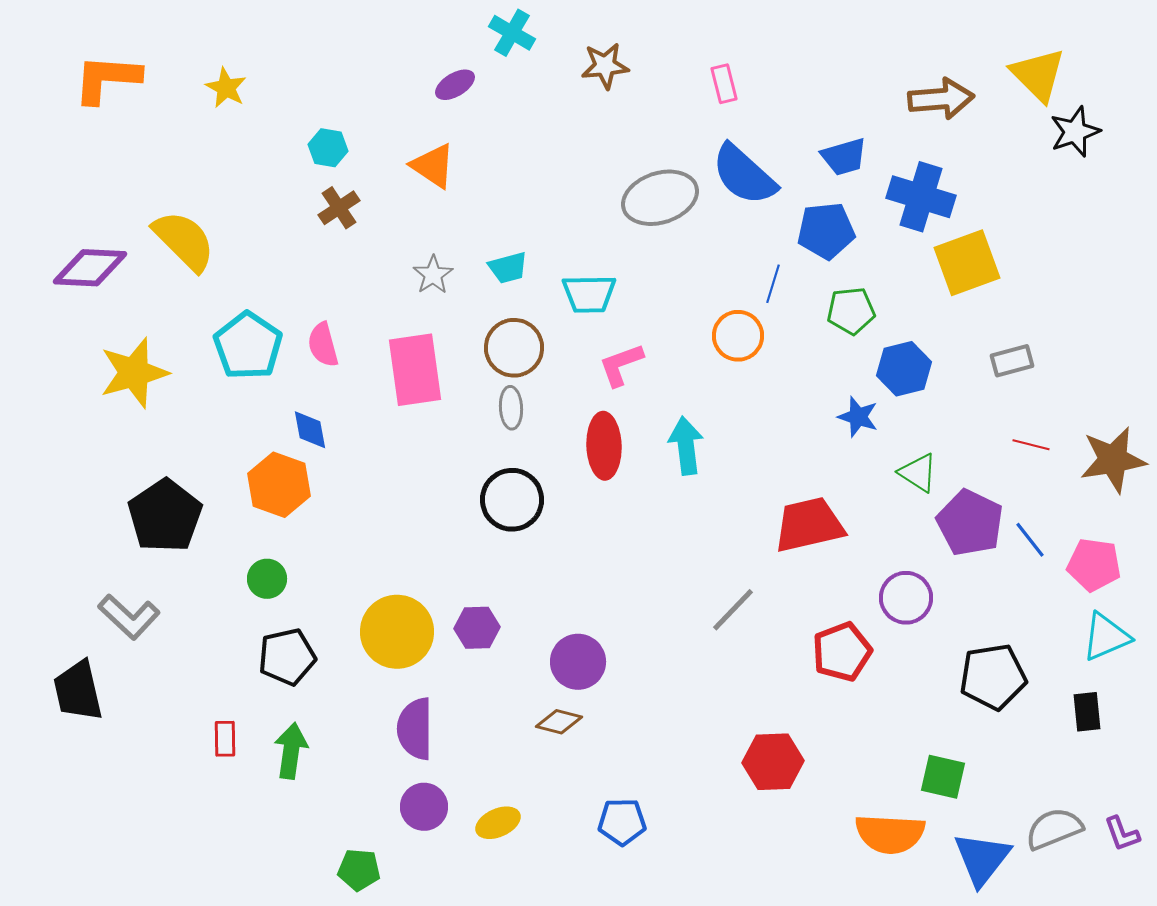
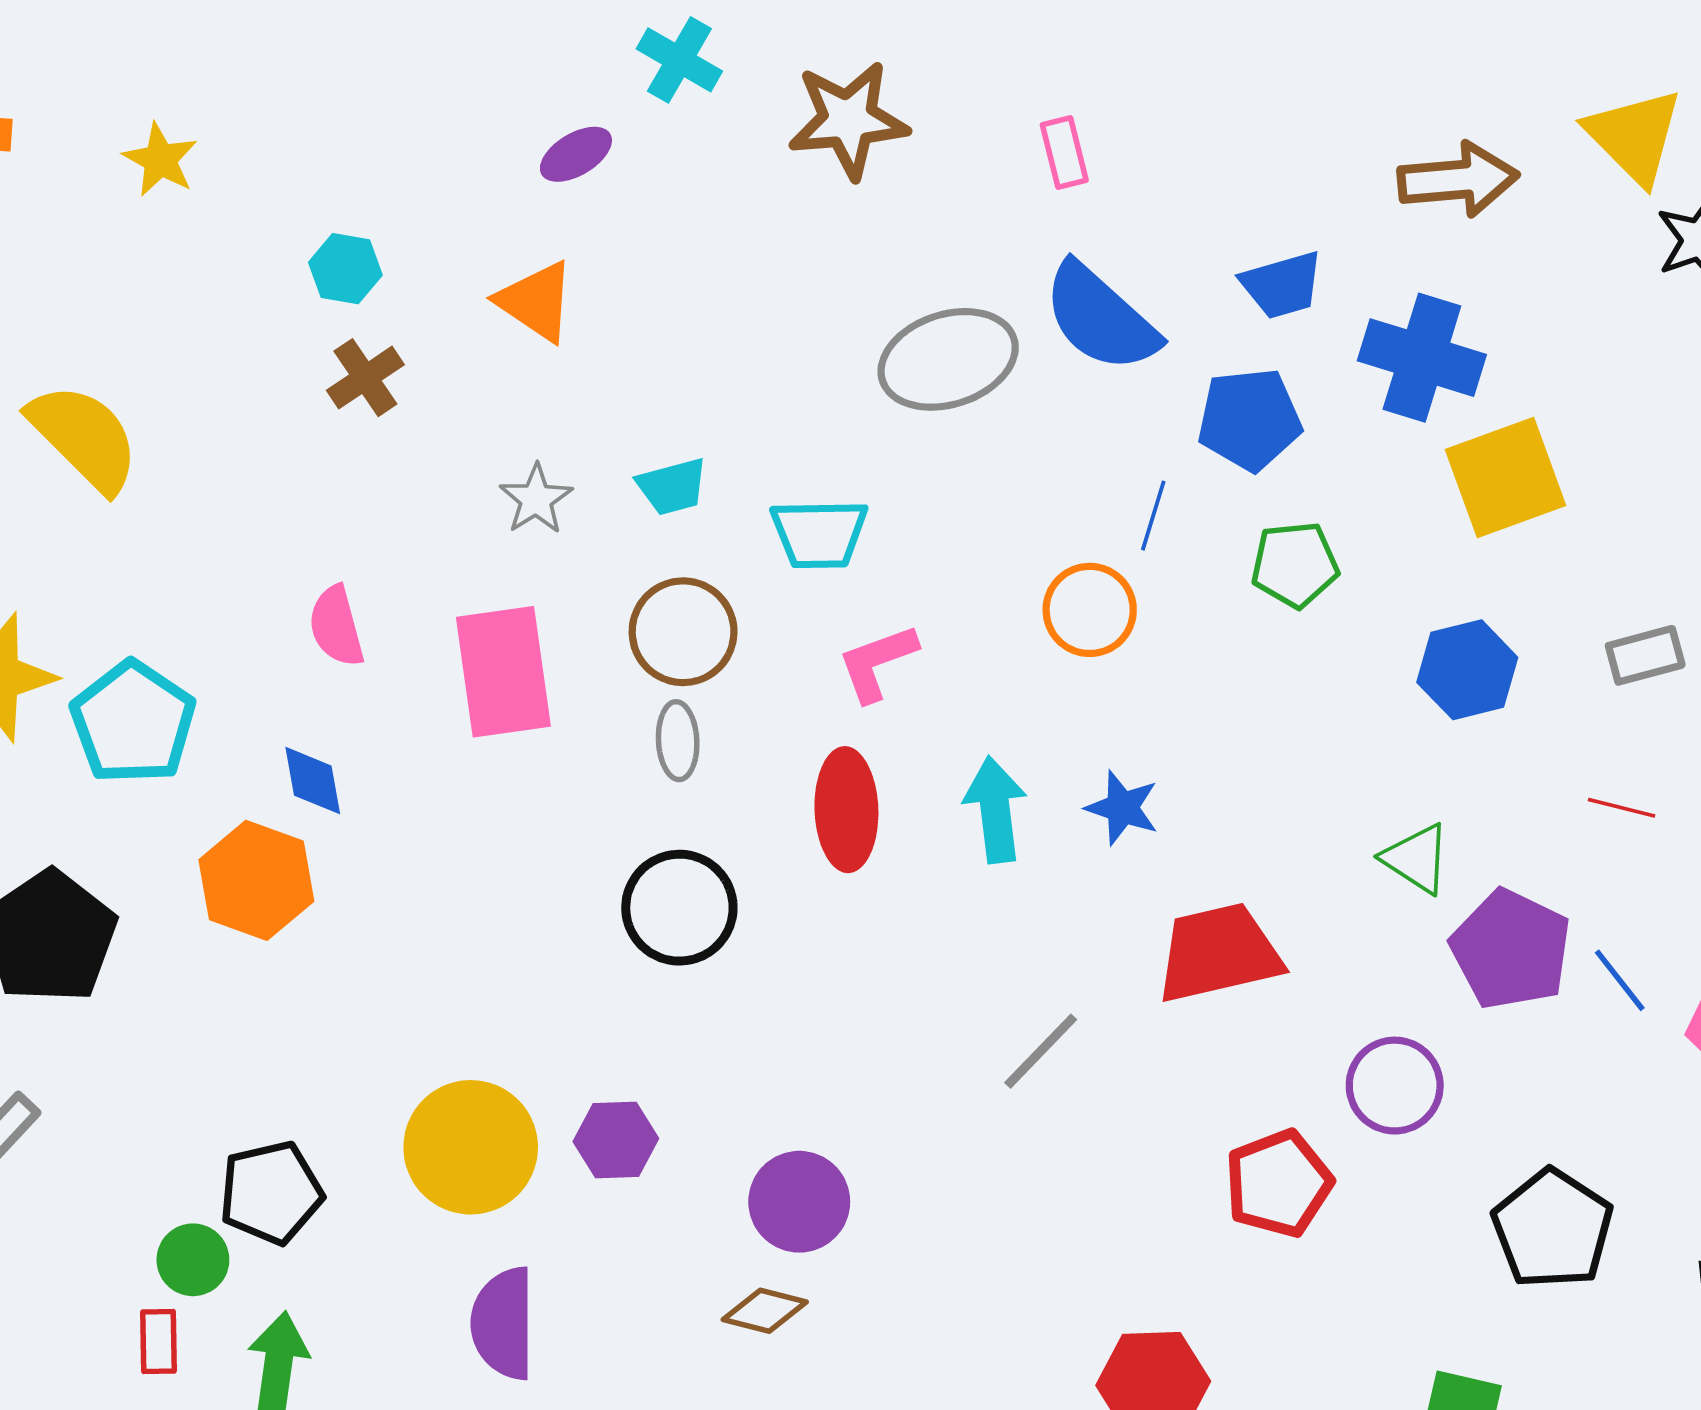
brown star: (605, 66) -> (848, 120), size x1.4
cyan pentagon: (248, 346) -> (133, 722), moved
gray rectangle: (1012, 361) -> (1645, 655), moved
blue hexagon: (904, 369) -> (1467, 670), moved
blue star: (858, 417) -> (1122, 808), moved
green circle: (267, 579) -> (193, 1260), moved
gray line: (733, 610) -> (1041, 1051), moved
black pentagon: (993, 677) -> (1553, 1229), turned -30

